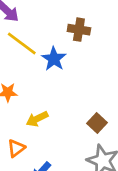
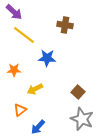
blue star: (54, 59) -> (47, 58), moved, turned -30

